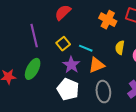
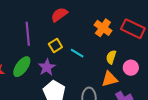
purple star: (71, 65) -> (47, 67), moved
orange triangle: (97, 65) -> (110, 79), moved

